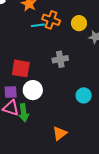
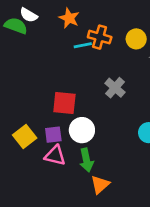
gray cross: (60, 59) -> (115, 88), turned -35
green arrow: (24, 113) -> (86, 160), moved
orange triangle: (60, 133) -> (100, 185), moved

